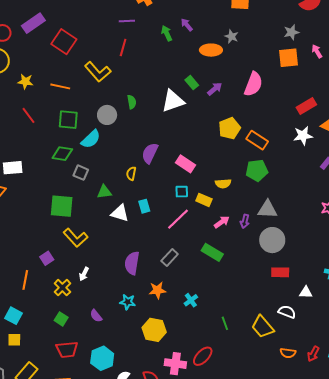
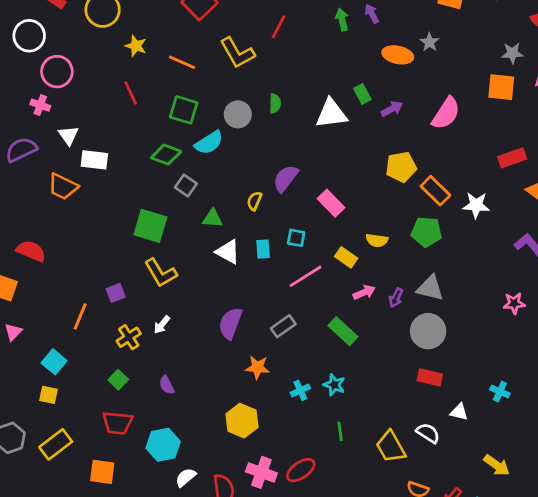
white star: (303, 136) -> (476, 205), moved
cyan square: (182, 192) -> (296, 238), moved
cyan star: (128, 302) -> (334, 385), moved

